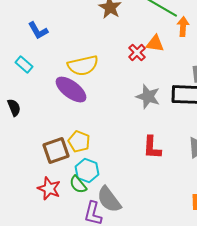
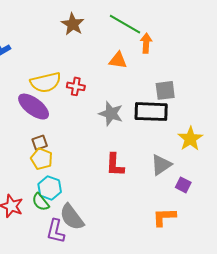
red cross: (137, 53) -> (76, 86), moved, turned -36
brown square: (56, 151) -> (40, 143), moved, size x0.6

